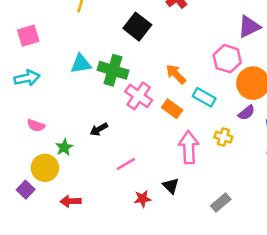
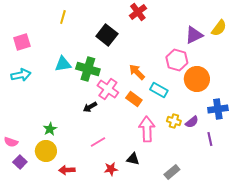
purple semicircle: (246, 113) -> (192, 122), moved
pink semicircle: (36, 125) -> (11, 142), moved
black arrow: (99, 129) -> (90, 107), moved
yellow circle: (45, 168) -> (46, 151), moved
black triangle: (171, 186) -> (133, 159), turned -32
red arrow: (71, 201) -> (67, 170), moved

